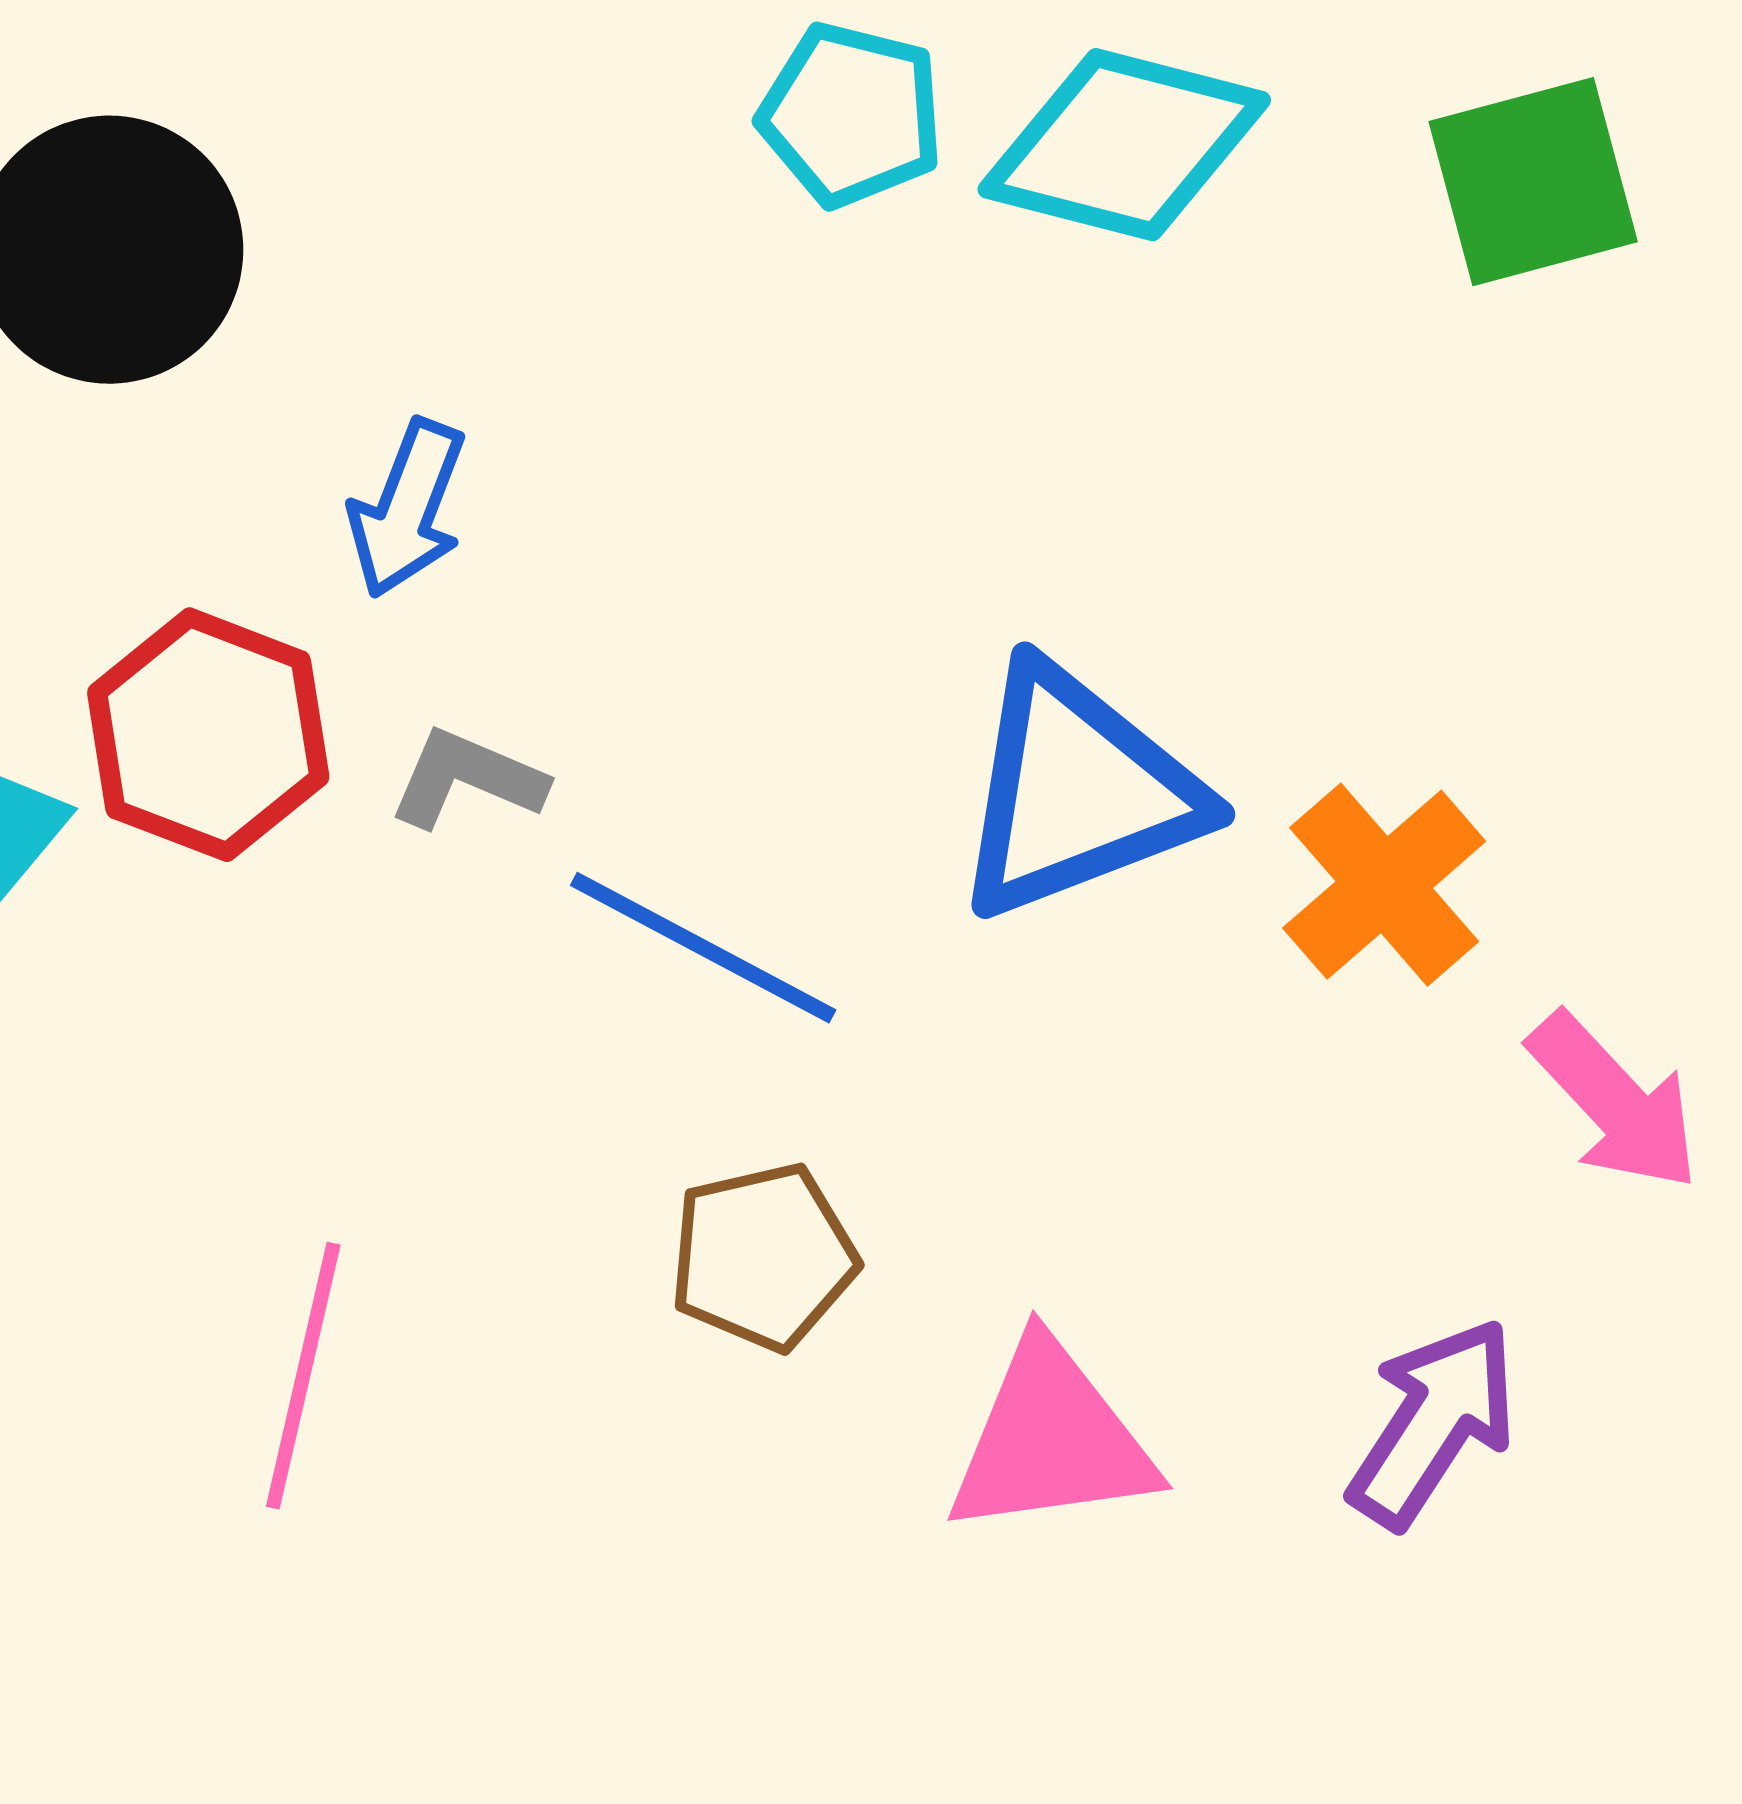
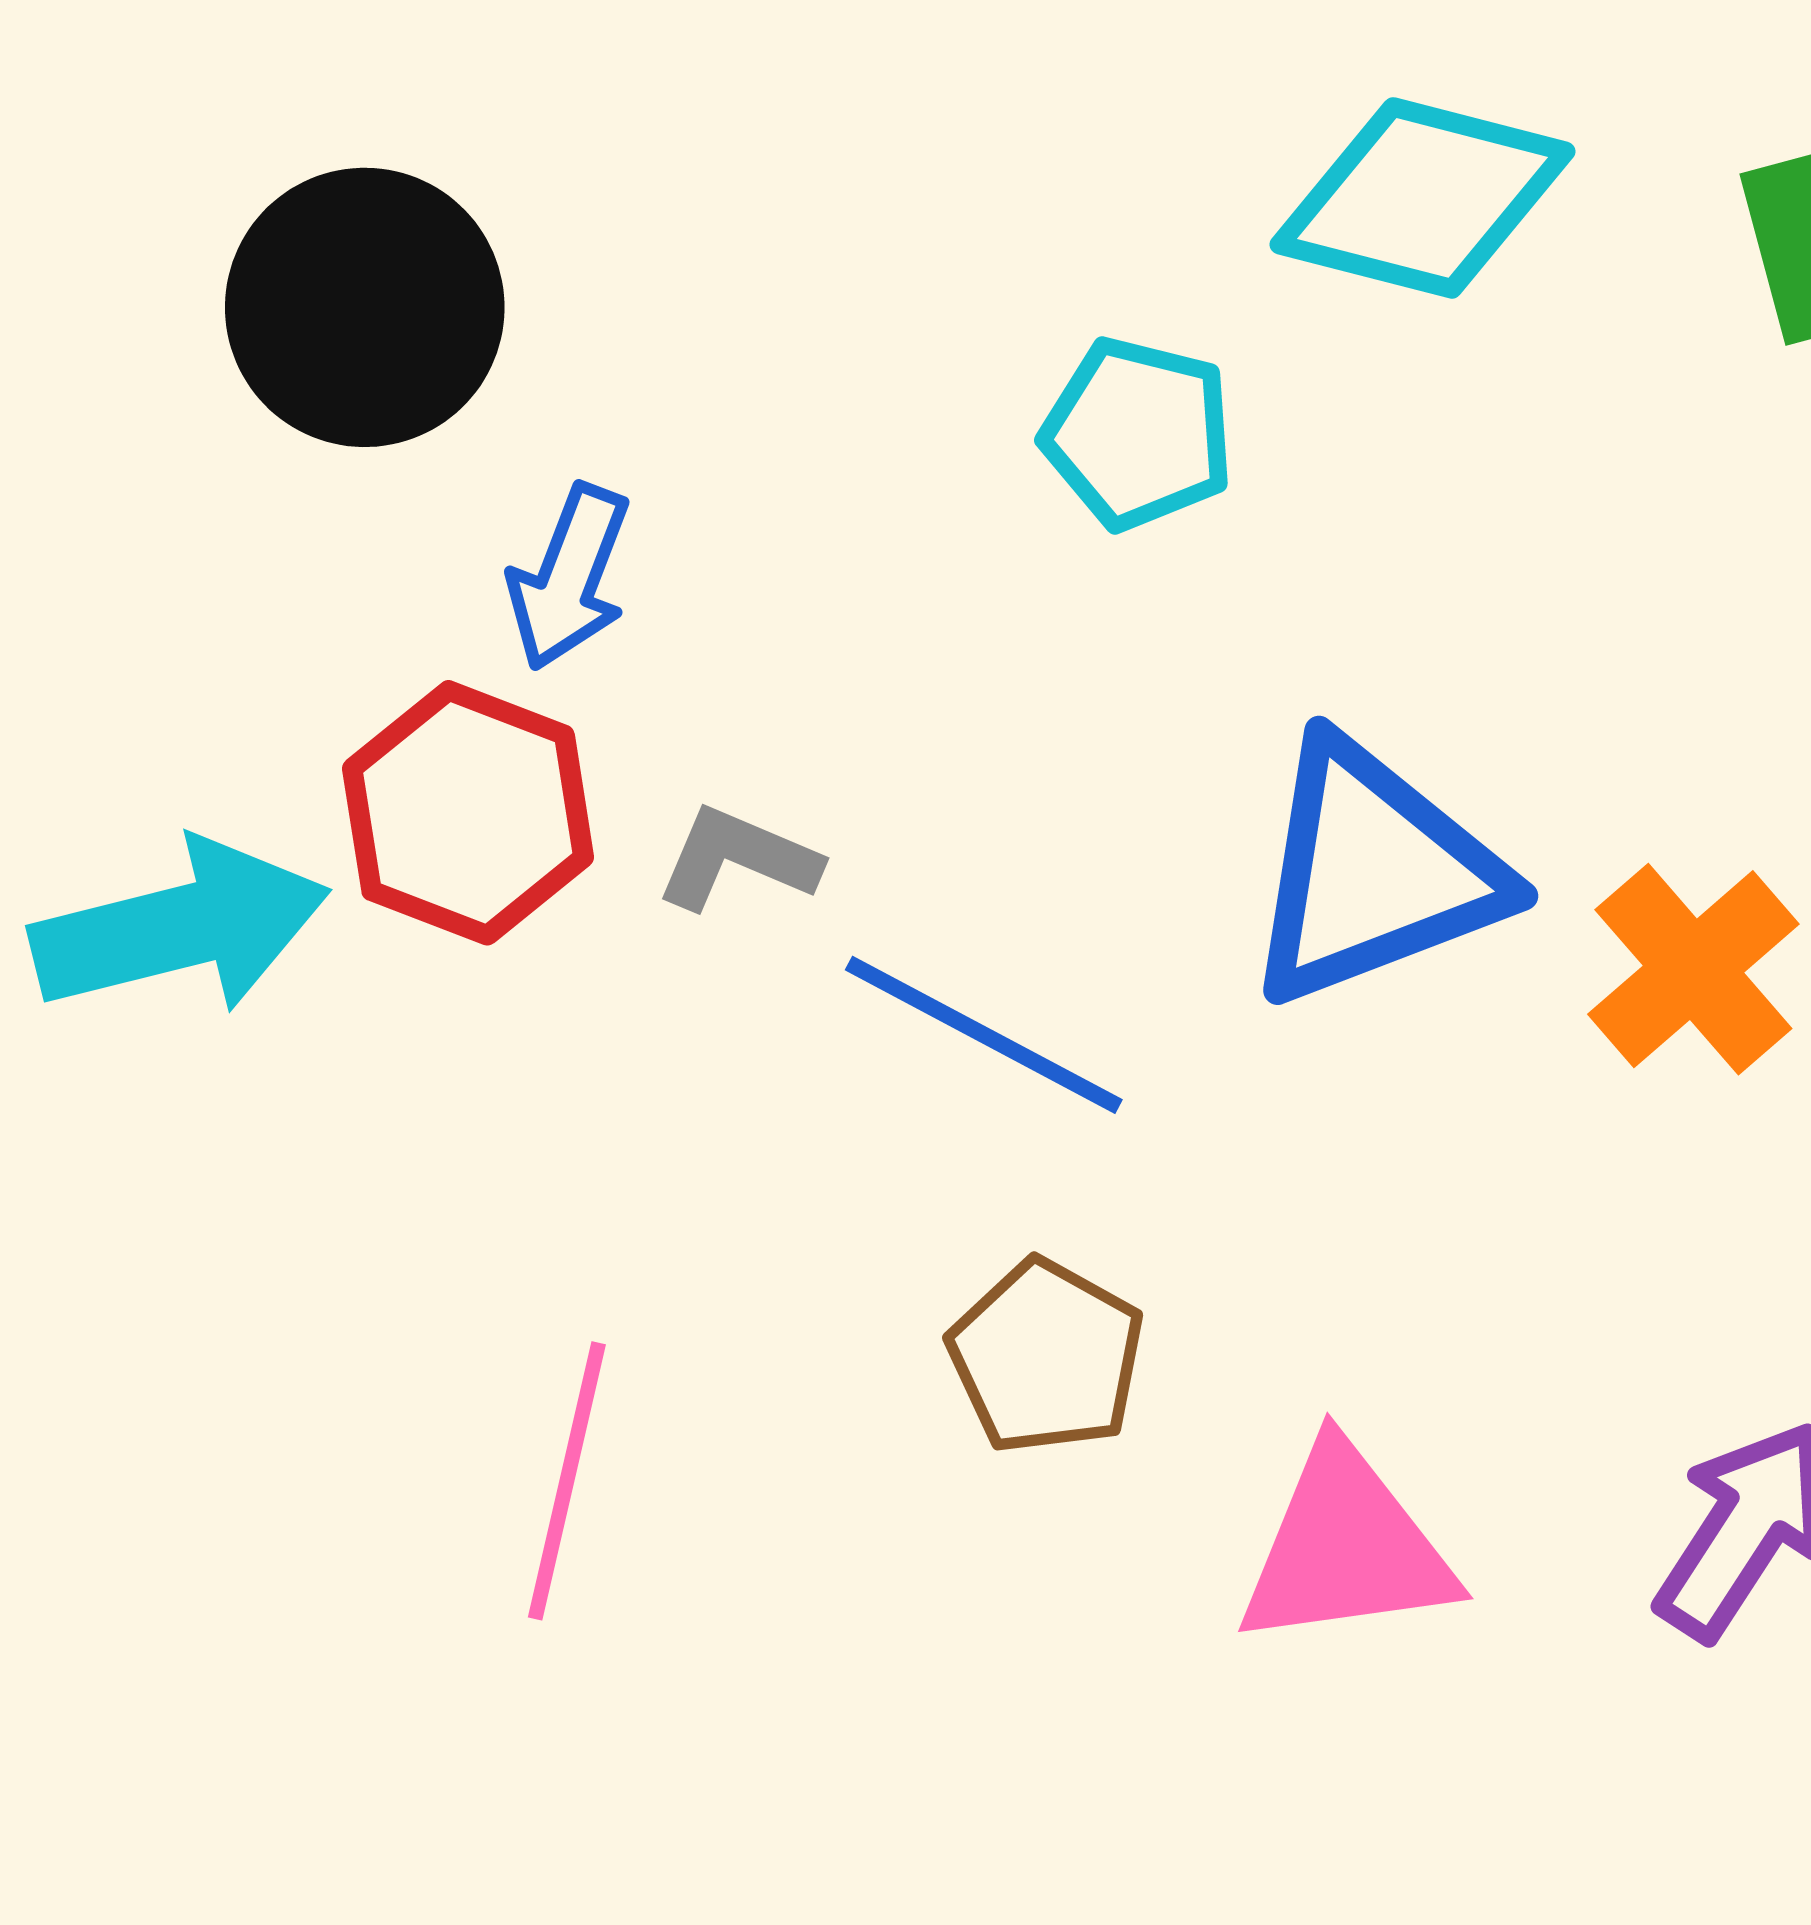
cyan pentagon: (851, 115) -> (1138, 434), moved
blue arrow: (407, 509) -> (569, 577), moved
brown pentagon: (763, 1257) -> (1046, 1357), turned -30

